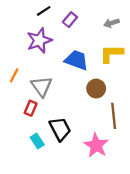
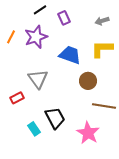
purple rectangle: (70, 20) -> (64, 18), turned -64
orange line: (14, 75) -> (11, 37), moved
red rectangle: (31, 108) -> (17, 98), moved, turned 40
brown line: (114, 116) -> (104, 106), turned -75

